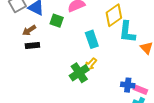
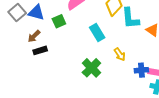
green square: (57, 21) -> (59, 21), turned -32
yellow arrow: (91, 64) -> (120, 54), moved, turned -64

